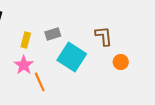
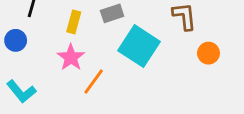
orange line: (40, 82) -> (94, 81), turned 60

